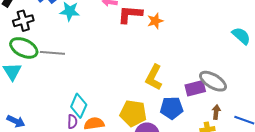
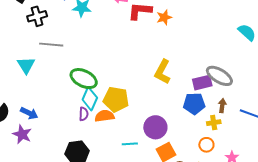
green ellipse: (24, 48) -> (84, 79), moved
gray line: (52, 53) -> (51, 45), moved
blue pentagon: (172, 108) -> (194, 104), moved
yellow pentagon: (133, 113) -> (116, 99), moved

